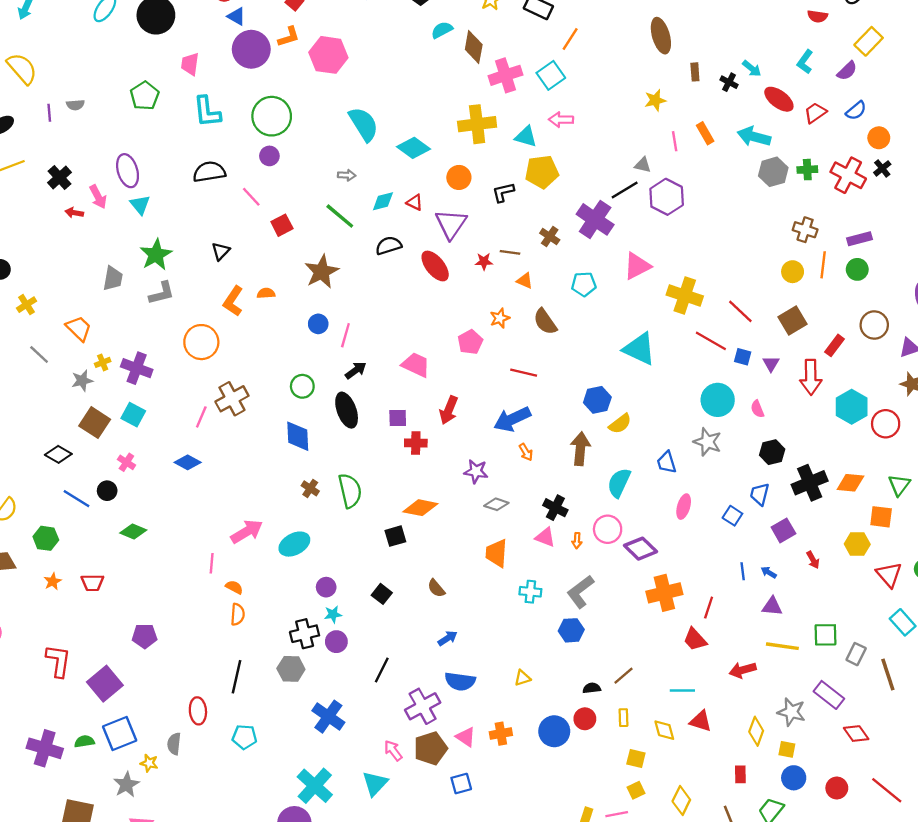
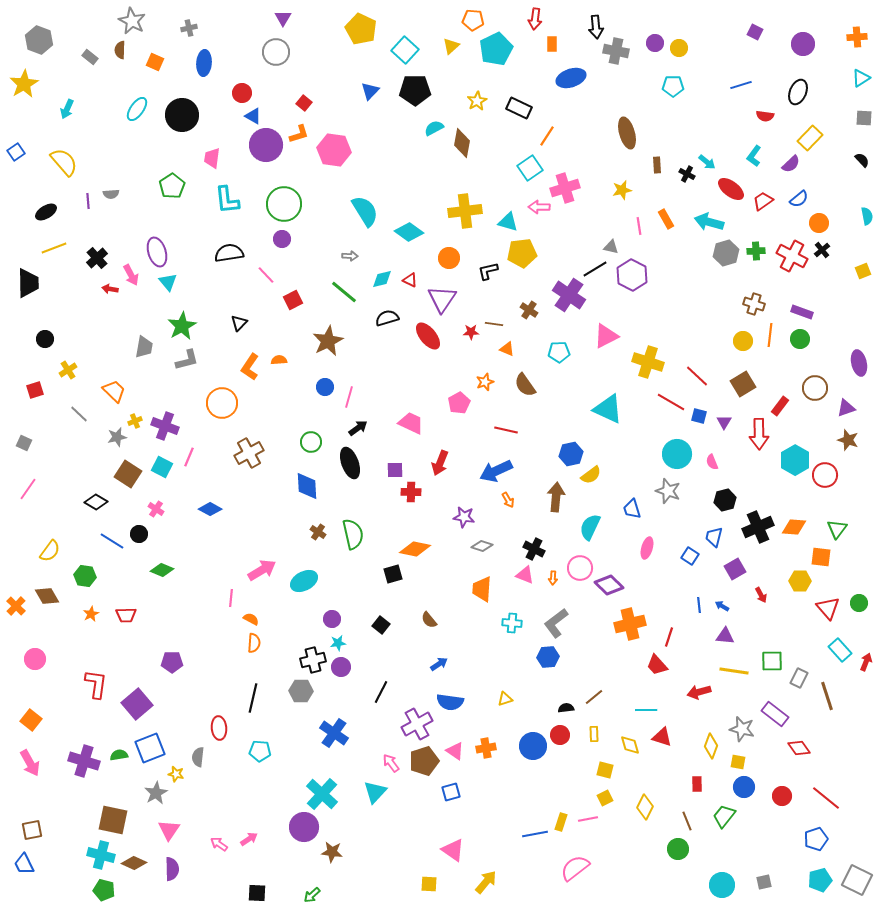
pink cross: (505, 75) -> (565, 188), moved
purple rectangle: (860, 239) -> (802, 312), turned 35
pink line: (201, 417) -> (189, 457), moved

